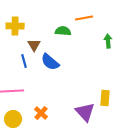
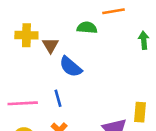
yellow cross: (15, 26) -> (26, 35), moved
blue line: (24, 61) -> (58, 98), moved

